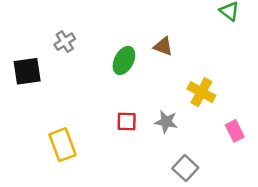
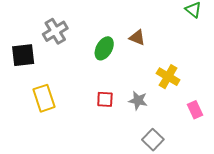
gray cross: (65, 42) -> (55, 31), size x1.4
yellow rectangle: (62, 145) -> (44, 98), moved

